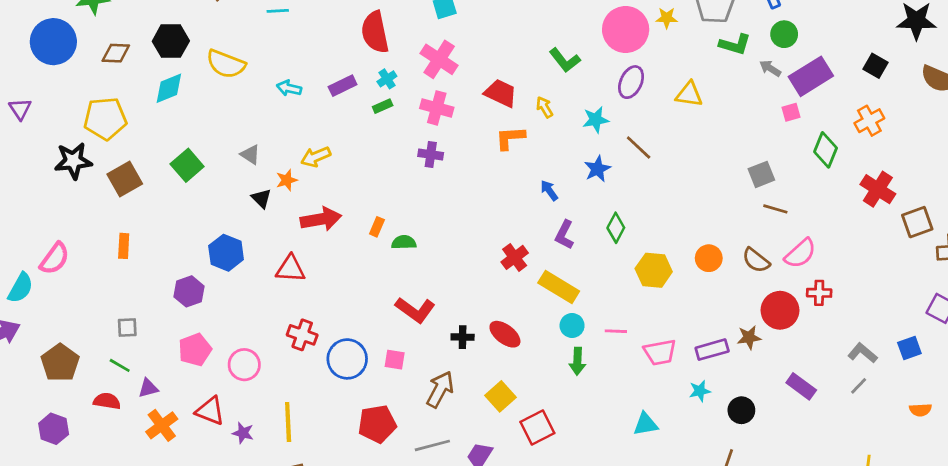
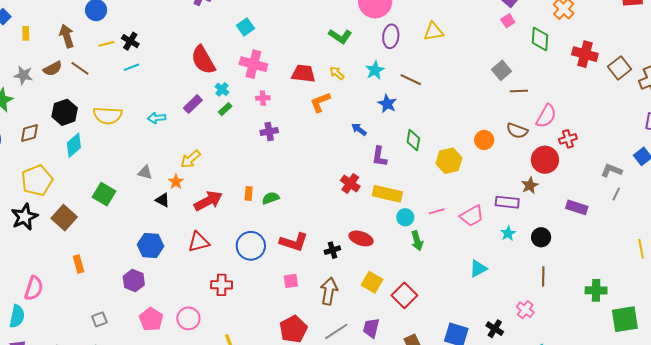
pink cross: (437, 108) -> (263, 98), size x0.6
purple rectangle: (712, 350) -> (507, 202), turned 40
blue circle: (347, 359) -> (251, 246), moved

